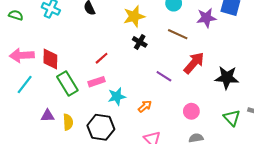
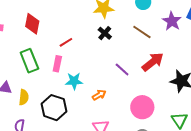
purple star: (206, 18) -> (172, 21), turned 30
red diamond: (50, 59) -> (32, 24), moved
pink rectangle: (96, 82) -> (57, 64), turned -70
pink circle: (191, 111) -> (142, 107), size x1.5

